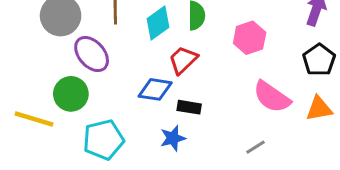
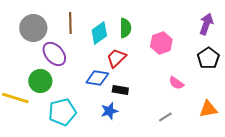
pink semicircle: (272, 97) -> (176, 83), size x0.6
orange triangle: (319, 109) -> (208, 109), moved

